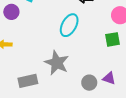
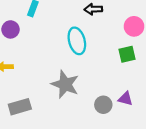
cyan ellipse: (69, 25) -> (77, 41), turned -40
gray rectangle: (28, 81) -> (20, 107), moved

